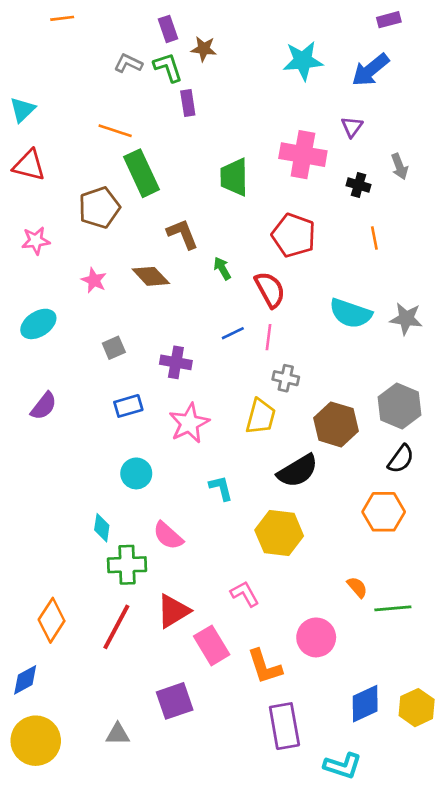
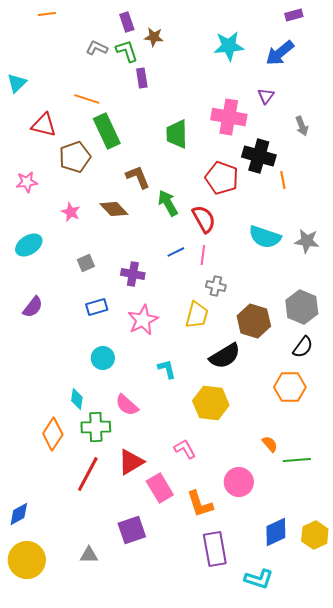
red triangle: (29, 165) -> (44, 125), moved
black cross: (359, 185) -> (259, 156), moved, size x1.8
green arrow: (222, 268) -> (168, 203), size x1.5
orange diamond: (52, 620) -> (53, 434), moved

